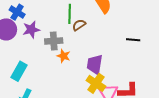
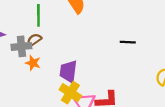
brown semicircle: (79, 25) -> (34, 40), moved
black line: (133, 40) -> (128, 42), moved

